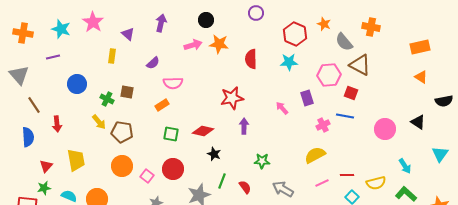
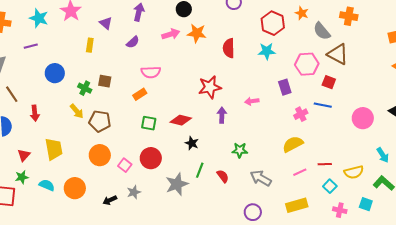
purple semicircle: (153, 63) -> (133, 42), moved
pink arrow: (282, 108) -> (252, 101), moved, turned -56

